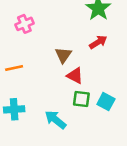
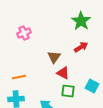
orange line: (14, 68) -> (19, 77), moved
cyan square: (106, 102) -> (92, 86), moved

